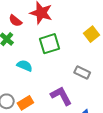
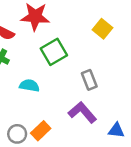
gray rectangle: (82, 73) -> (89, 80), moved, turned 56

